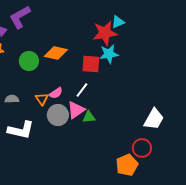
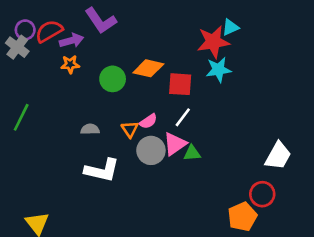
purple L-shape: (20, 17) -> (101, 21), turned -95
red square: (91, 64) -> (180, 84), moved

